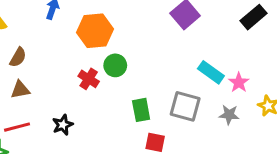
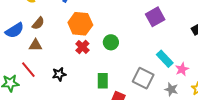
orange hexagon: (95, 31) -> (80, 24), moved
green circle: (115, 65) -> (111, 42), moved
green rectangle: (141, 110) -> (103, 81), moved
red line: (17, 127) -> (28, 70), turned 54

